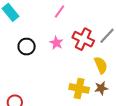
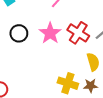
pink star: (56, 43) -> (50, 33), size x1.5

